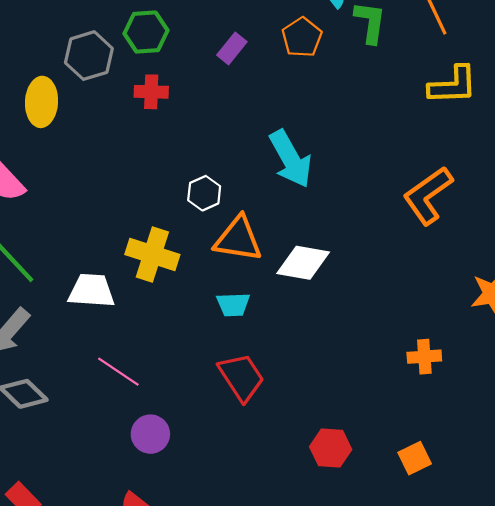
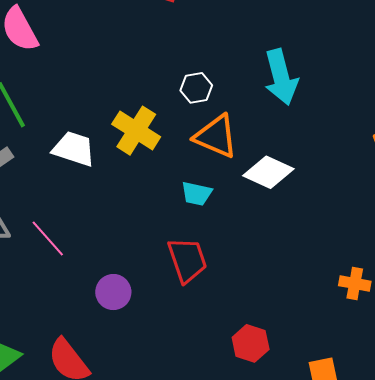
pink line: (118, 372) -> (48, 238), moved
purple circle: (150, 434) -> (113, 292), moved

